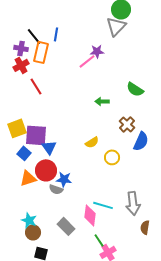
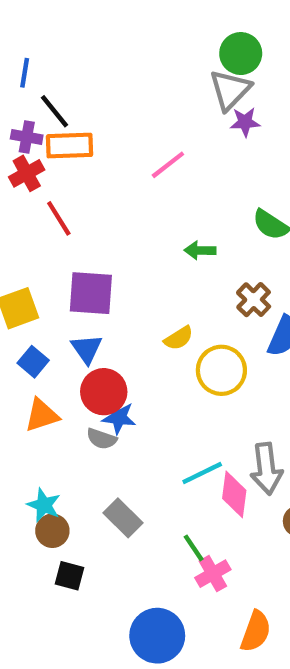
blue line: (56, 34) -> (25, 73), moved
purple star: (97, 51) -> (245, 122), moved
orange rectangle: (41, 52) -> (69, 146), turned 75
purple square: (36, 135) -> (91, 293), moved
yellow circle: (112, 157) -> (221, 370), size x1.5
red circle: (46, 170) -> (104, 392), moved
cyan line: (103, 205) -> (202, 473), turned -42
pink diamond: (90, 215) -> (234, 494), moved

